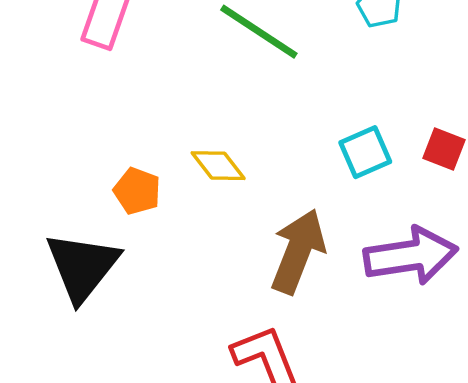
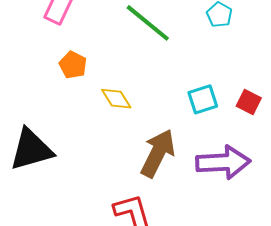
orange pentagon: (137, 191) -> (73, 65), moved
black triangle: (82, 267) -> (31, 150), turned 30

